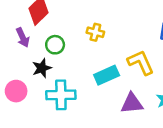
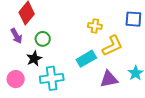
yellow cross: (95, 32) -> (95, 26), moved
yellow L-shape: (141, 62) -> (112, 46), turned 95

